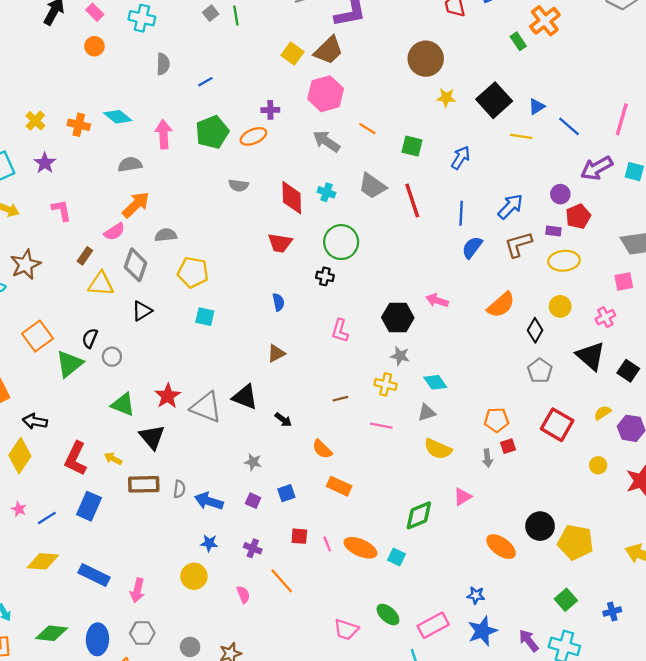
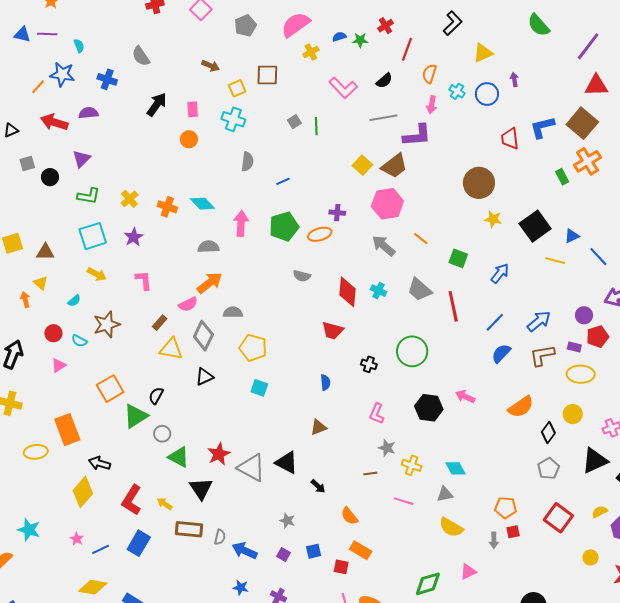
pink rectangle: (95, 12) -> (193, 109), turned 35
blue line: (461, 213) -> (495, 322), turned 35
green circle: (341, 242) -> (412, 351), moved
gray star: (400, 356) -> (387, 448), moved
black triangle: (591, 356) -> (595, 461), turned 48
gray circle: (112, 357) -> (162, 434), moved
red square: (299, 536) -> (341, 567), moved

